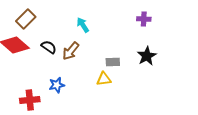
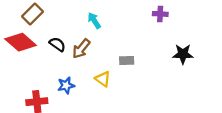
black star: (147, 56) -> (183, 54), moved, turned 30
yellow triangle: (104, 79) -> (103, 79), moved, turned 42

